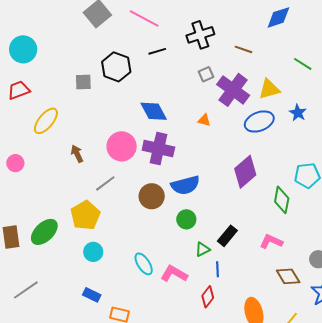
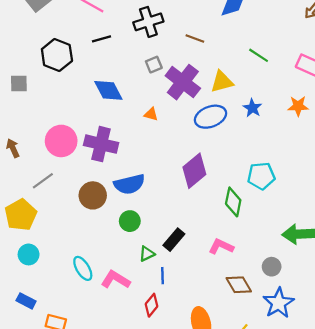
gray square: (83, 82) -> (19, 83), moved
blue diamond: (154, 111) -> (108, 90), moved

